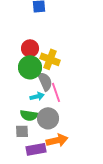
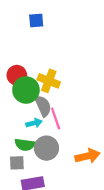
red circle: (30, 48) -> (17, 75), moved
orange arrow: (57, 140) -> (87, 156), moved

